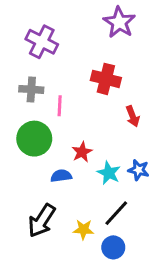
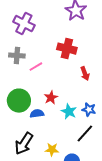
pink line: (60, 106) -> (36, 67), turned 56
green circle: (34, 139) -> (19, 101), moved
black line: (116, 213) -> (85, 134), moved

